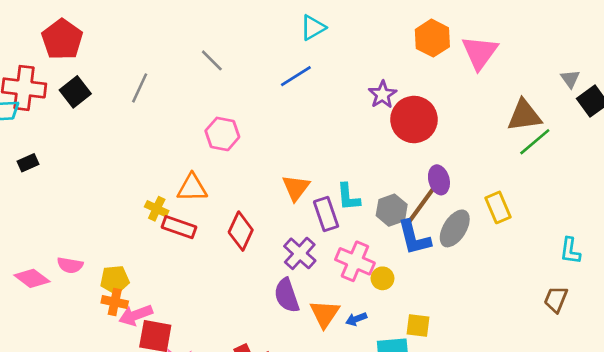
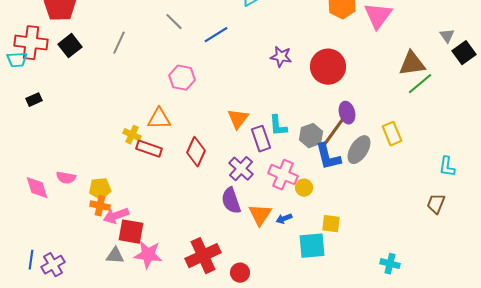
blue line: (296, 76) -> (216, 35), moved
purple star: (382, 95) -> (281, 57), moved, turned -30
pink diamond: (32, 278) -> (37, 188), turned 36

